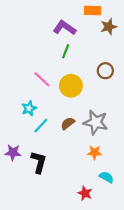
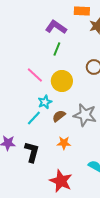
cyan star: (29, 108) -> (45, 102), moved
orange star: (95, 152) -> (64, 143), moved
red star: (85, 193) -> (61, 181), moved, size x1.6

